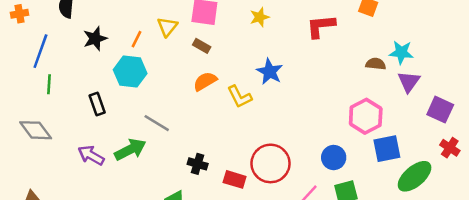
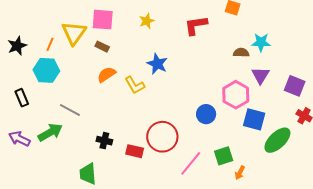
yellow triangle: (167, 27) -> (74, 33), size x1.5
purple triangle: (409, 82) -> (261, 75), moved
blue square: (387, 149) -> (254, 119), turned 30
blue circle: (334, 158) -> (206, 114), moved

